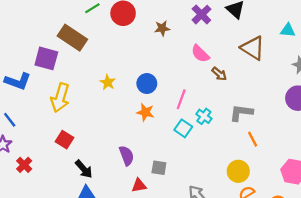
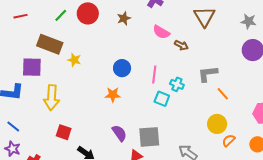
brown triangle: (253, 48) -> (204, 17), turned 40
yellow star: (108, 82) -> (74, 60), moved
orange star: (145, 112) -> (113, 95), moved
gray square: (159, 168) -> (149, 137), size x1.6

